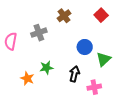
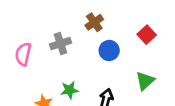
red square: (101, 15) -> (147, 35), moved
blue circle: (85, 47) -> (109, 51), moved

